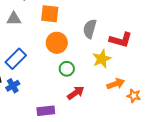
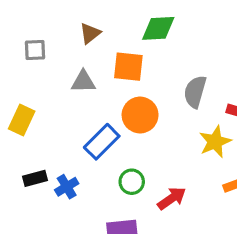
gray triangle: (14, 19) -> (83, 82), moved
blue rectangle: (16, 59) -> (102, 142), moved
green circle: (67, 69) -> (132, 182), moved

